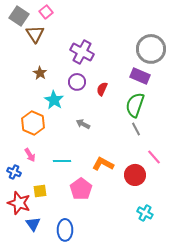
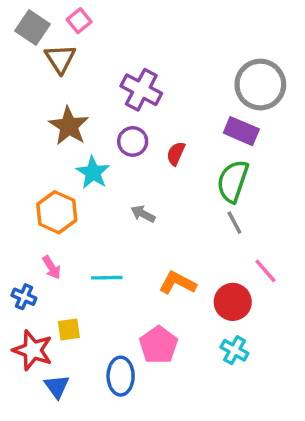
brown star: (40, 73) -> (69, 126), size x1.6
pink pentagon: (81, 189) -> (159, 345), moved
cyan cross: (145, 213) -> (234, 350), moved
blue ellipse: (65, 230) -> (121, 376), moved

